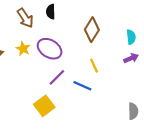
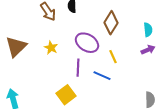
yellow star: (23, 49) -> (51, 48), moved
purple ellipse: (50, 49) -> (87, 43), moved
purple line: (57, 77) -> (78, 68), turned -42

